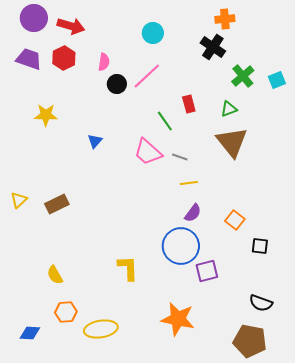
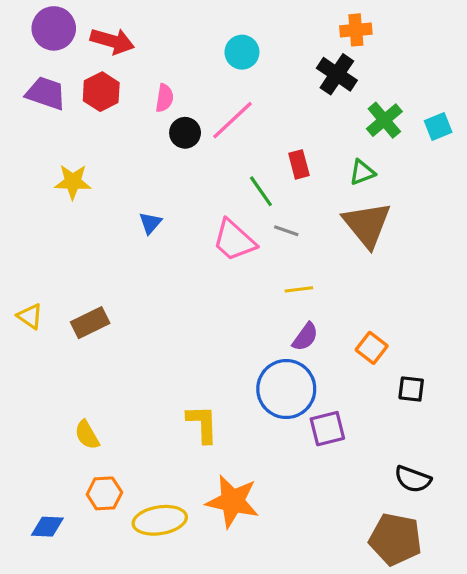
gray line: (180, 157) -> (286, 231), moved
yellow triangle: (19, 200) -> (30, 316), turned -42
orange star: (178, 319) -> (232, 501), moved

